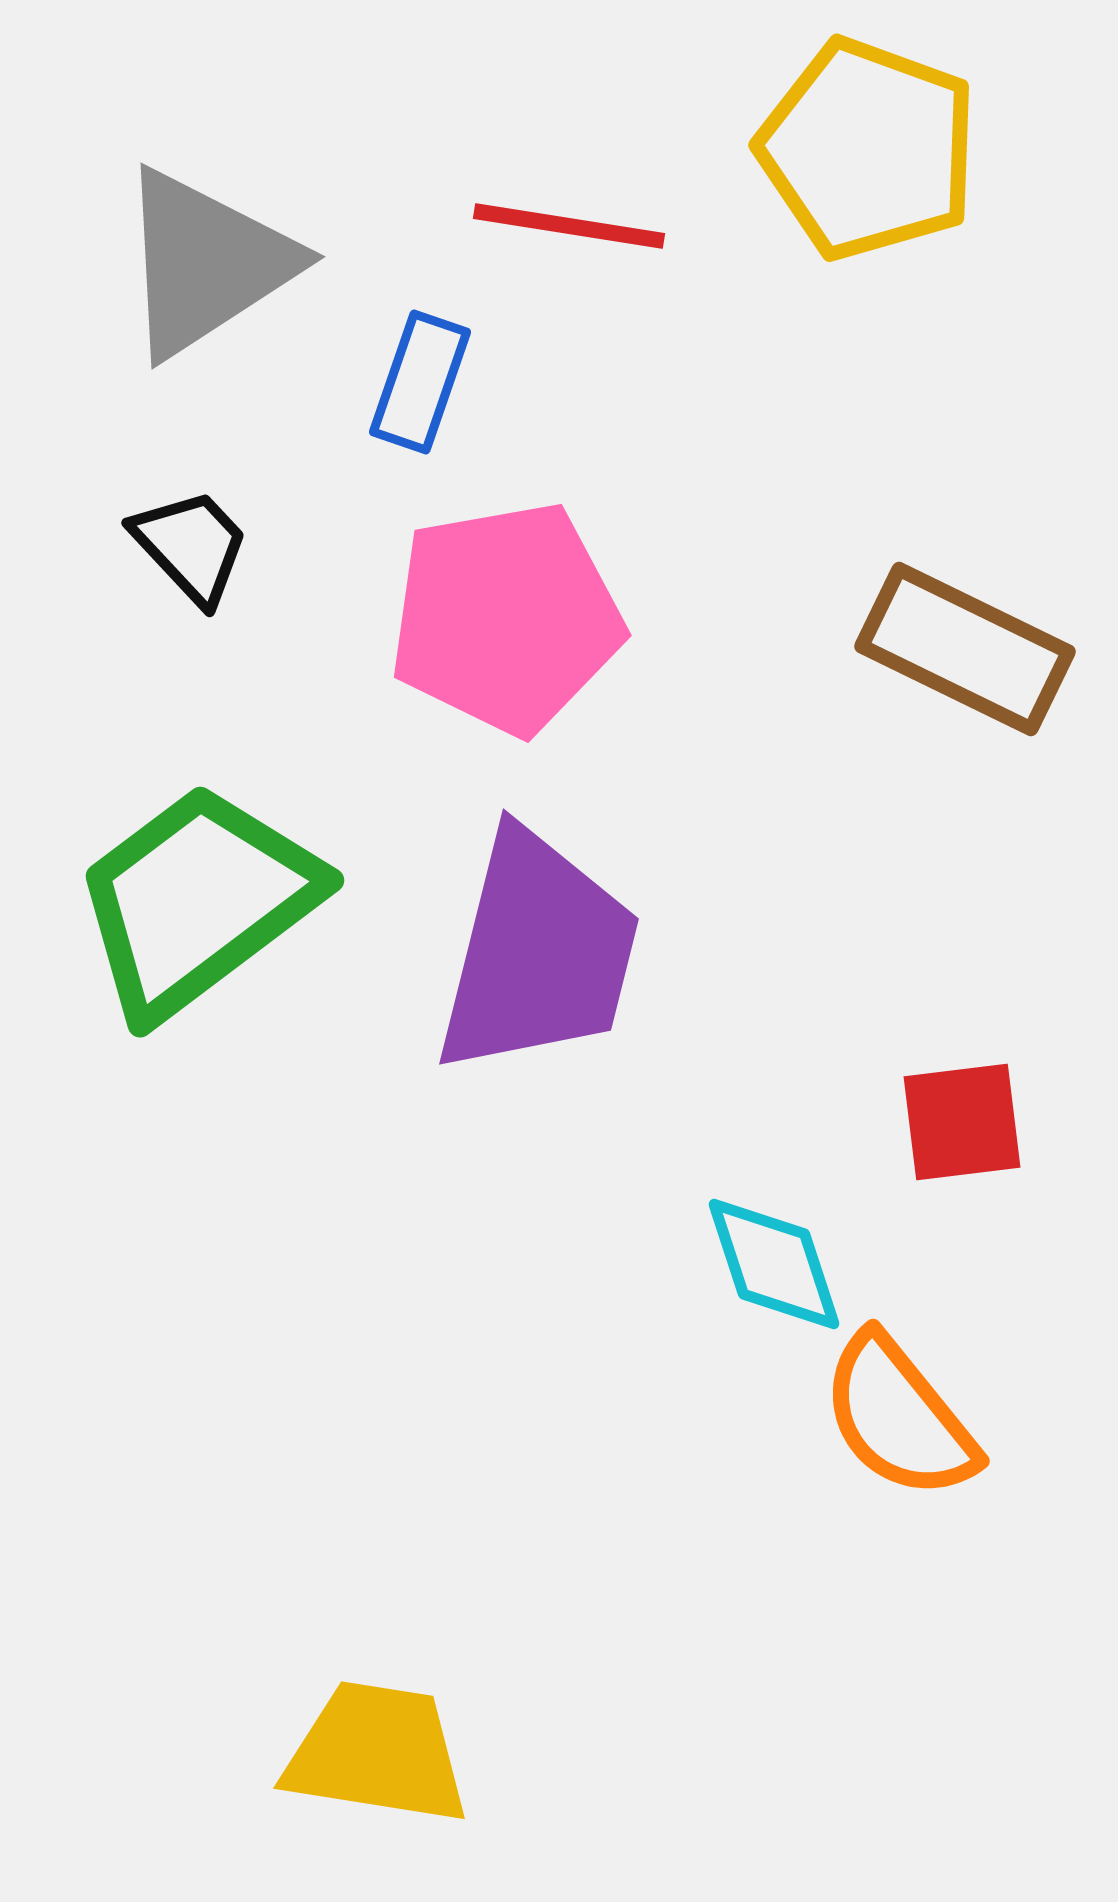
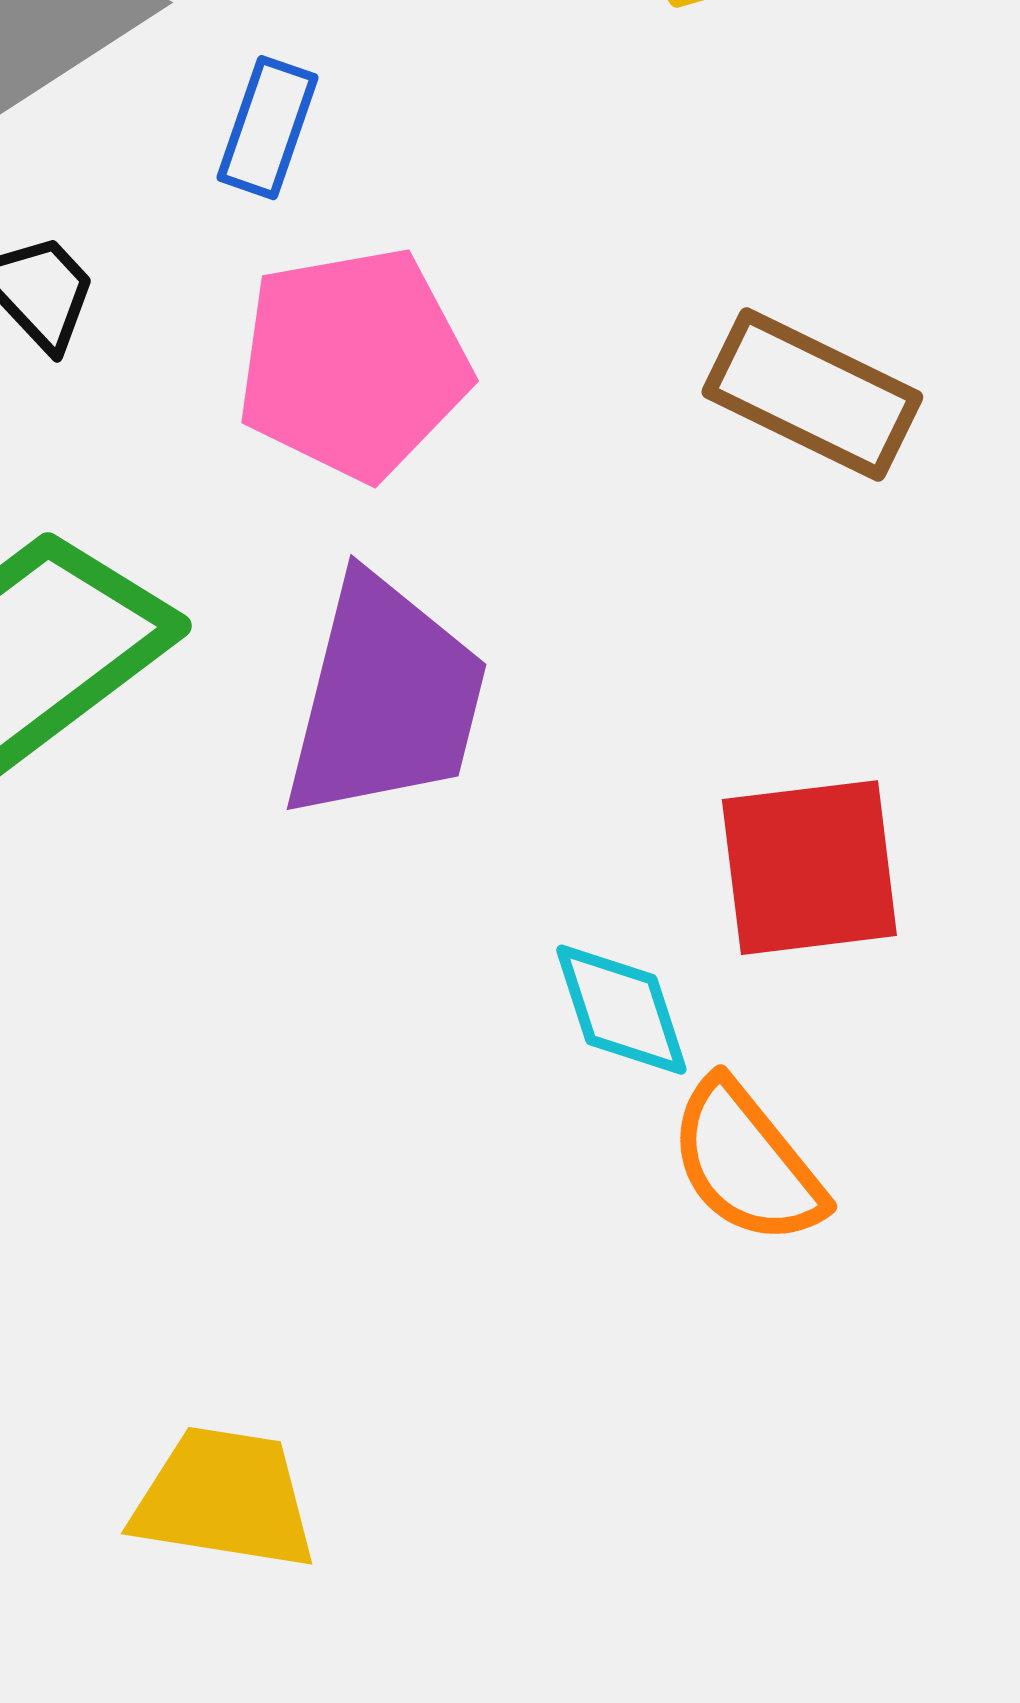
red square: (962, 1122) -> (809, 868), size x1.5

